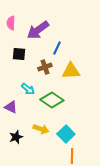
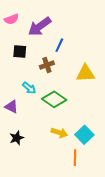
pink semicircle: (11, 23) -> (11, 19), turned -112
yellow triangle: (71, 71) -> (85, 73), moved
yellow arrow: (41, 129) -> (59, 133), moved
cyan square: (66, 134) -> (84, 135), moved

